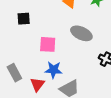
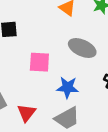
blue star: (53, 70) -> (68, 87), moved

